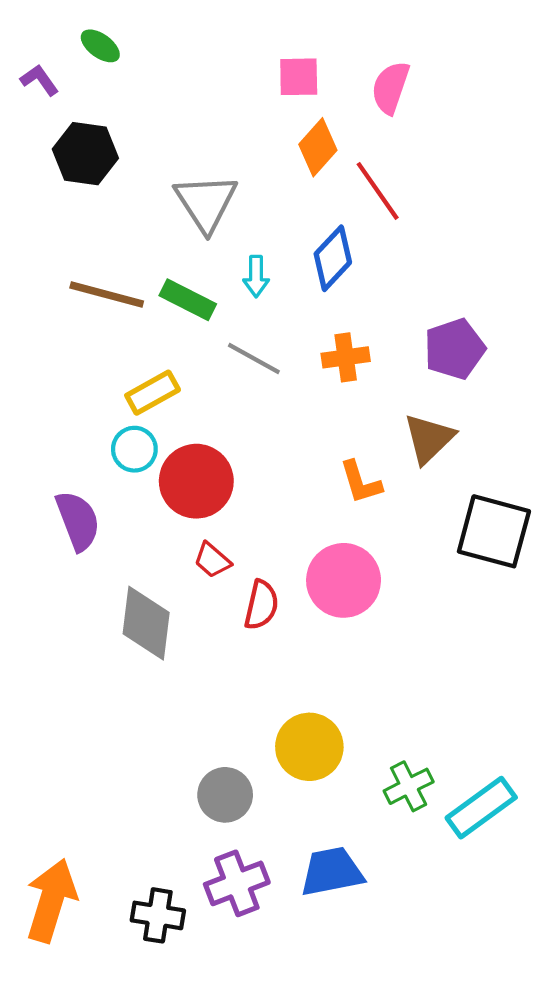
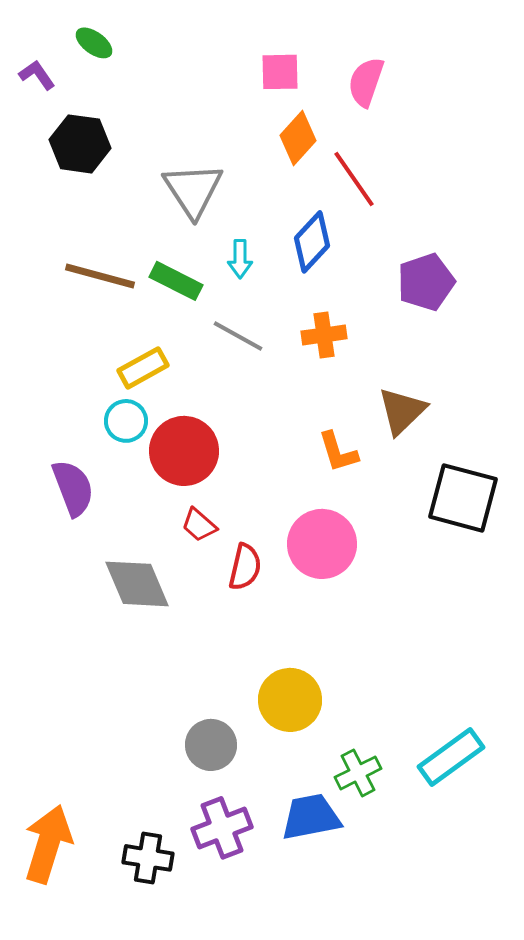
purple pentagon: (454, 349) -> (426, 282), moved
gray diamond: (146, 623) -> (137, 584), turned -30
green cross: (409, 786) -> (358, 773), moved

